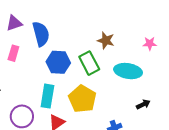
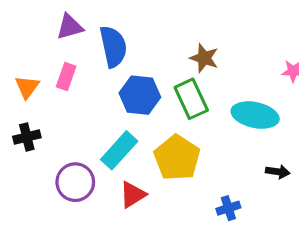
brown star: (106, 40) -> (204, 58), moved
cyan rectangle: (47, 96) -> (119, 150), turned 30
black arrow: (143, 104) -> (278, 172), turned 32

